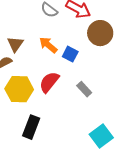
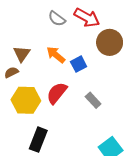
blue square: (70, 54) -> (79, 64), turned 35

